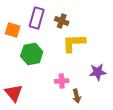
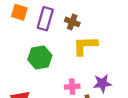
orange square: (13, 30) -> (19, 12), moved
purple star: (98, 72) -> (102, 83), moved

